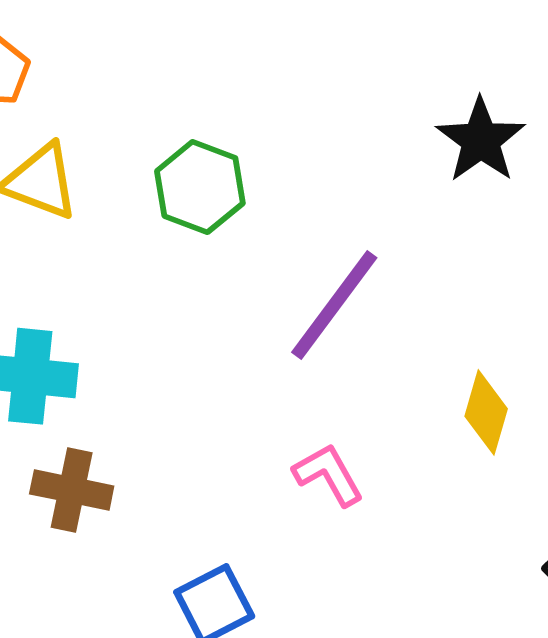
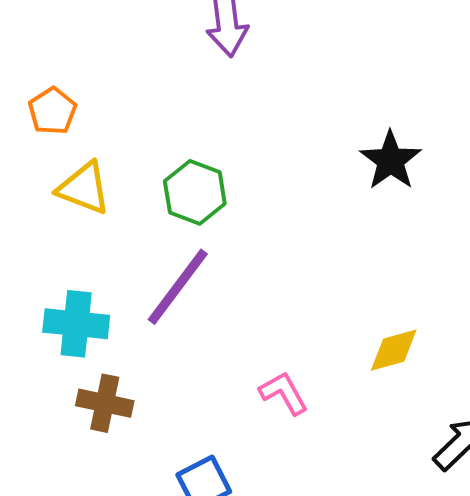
purple line: (334, 305) -> (178, 287), moved
yellow diamond: (486, 412) -> (394, 350), turned 58

